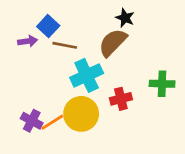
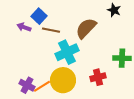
black star: (125, 18) -> (114, 10), moved
purple arrow: (28, 41) -> (24, 27), turned -152
red cross: (121, 99) -> (98, 77), moved

